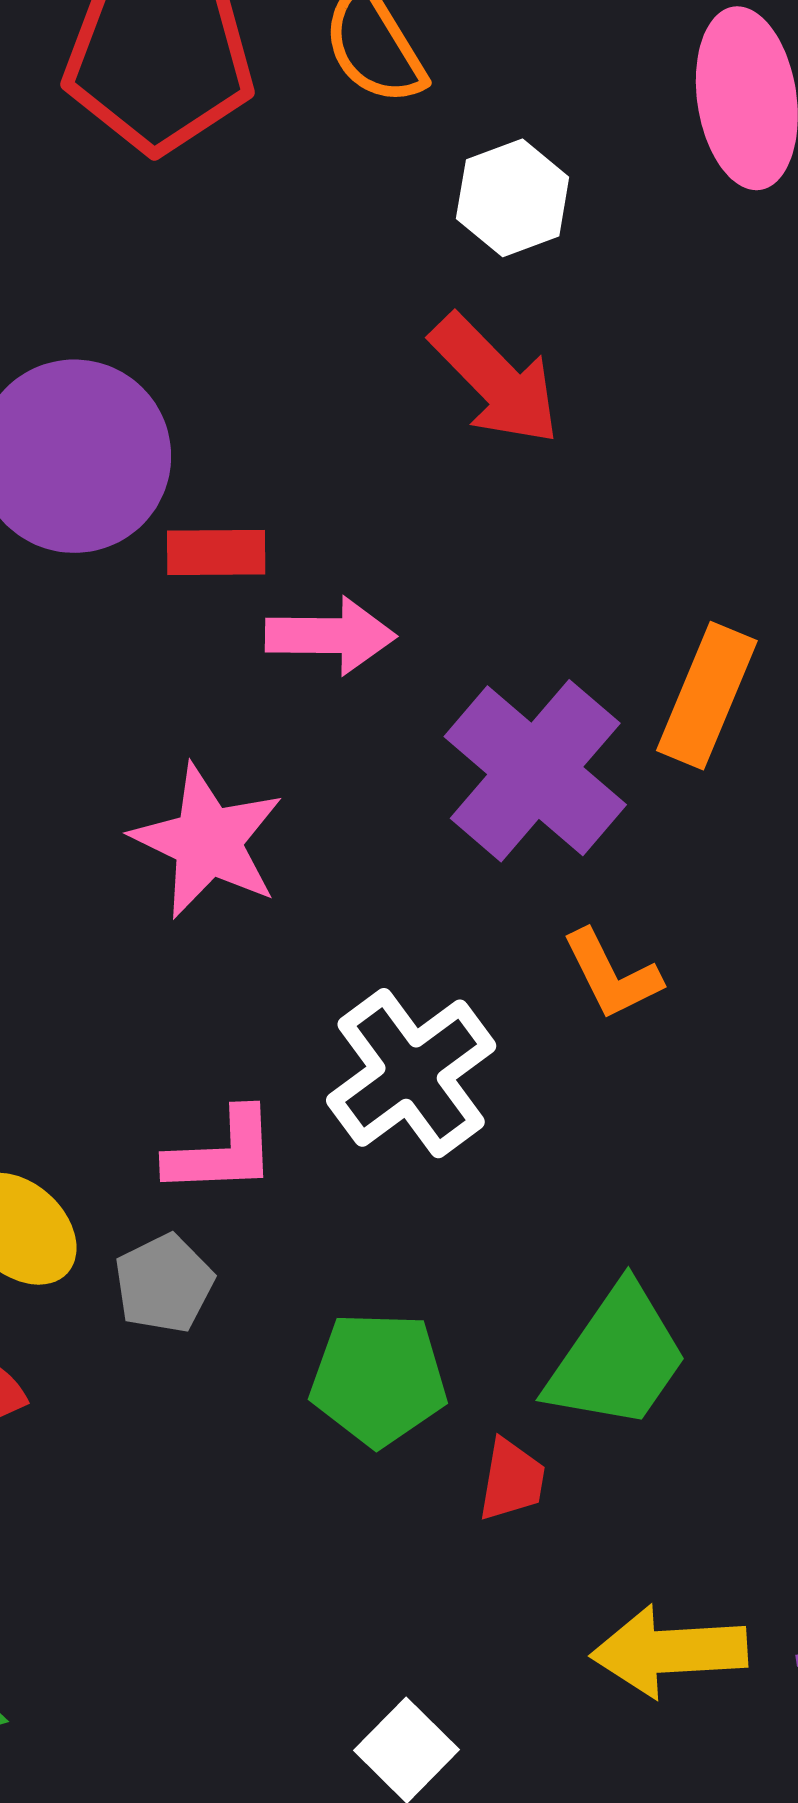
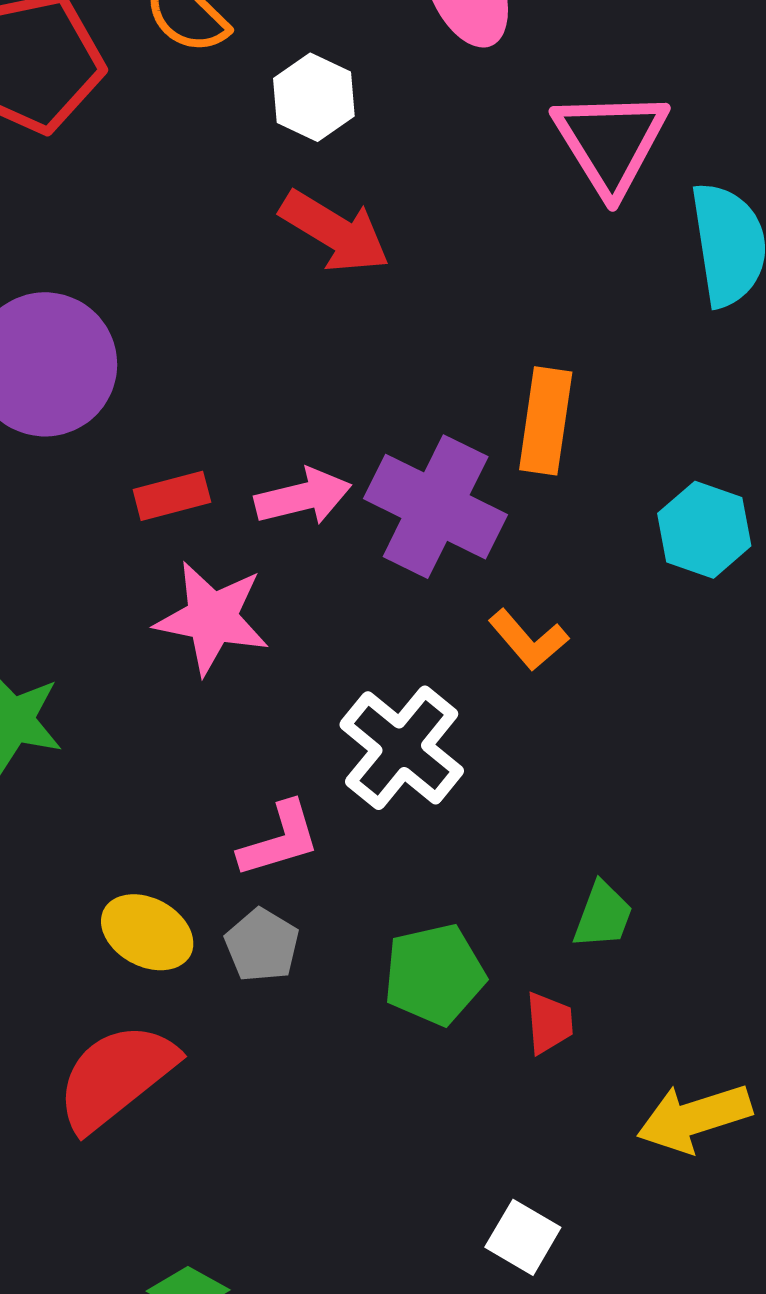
red rectangle: (216, 552) -> (172, 496), moved
pink arrow: (331, 636) -> (303, 497), moved
green trapezoid: (617, 1358) -> (603, 915), size x0.6

